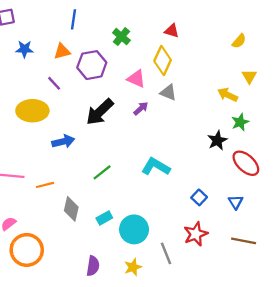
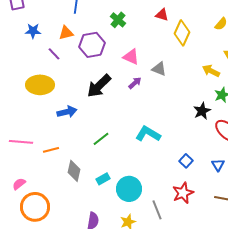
yellow diamond: (163, 60) -> (182, 33), moved
purple line: (54, 83) -> (54, 54), moved

